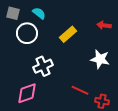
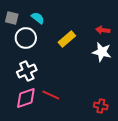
white star: (100, 59) -> (102, 52), moved
white cross: (43, 66) -> (27, 71), moved
red line: (80, 90) -> (51, 95), moved

